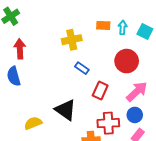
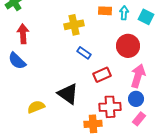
blue semicircle: (14, 76) -> (17, 61), turned -30
red rectangle: (100, 91) -> (102, 75), turned 42
pink arrow: (137, 92) -> (138, 76), turned -30

